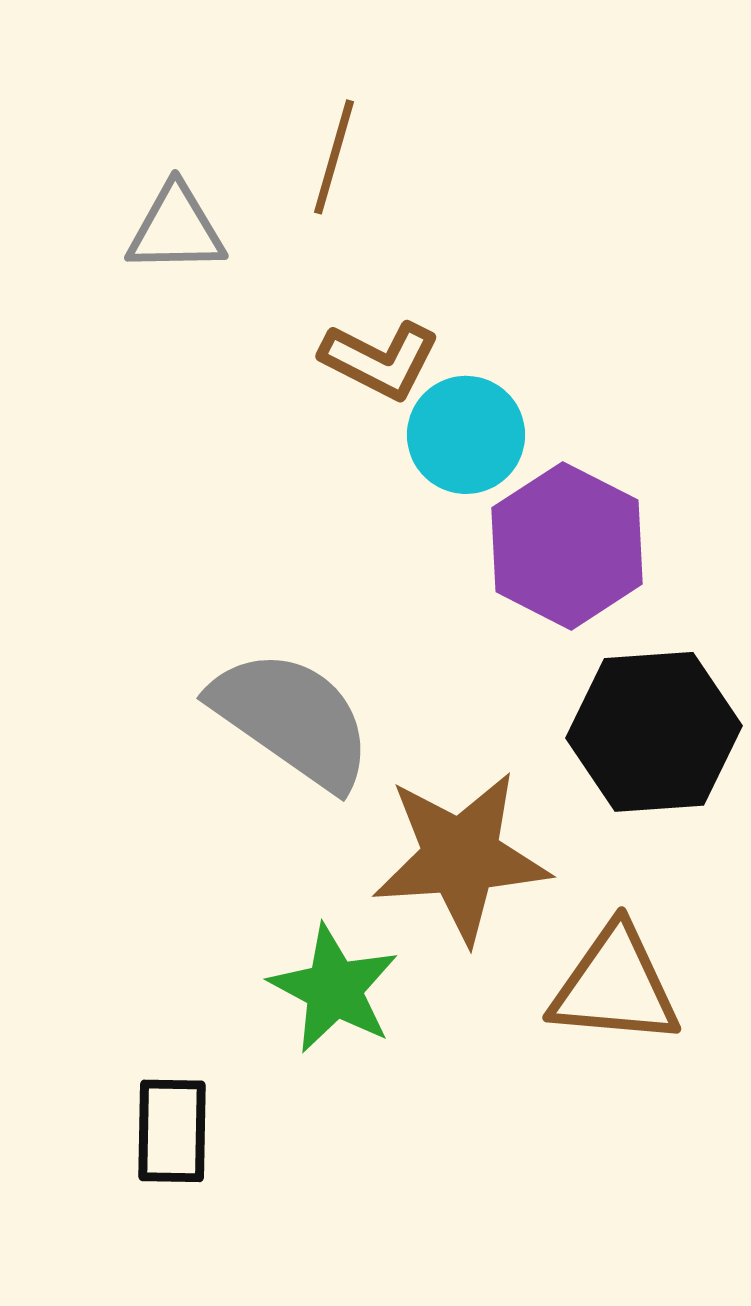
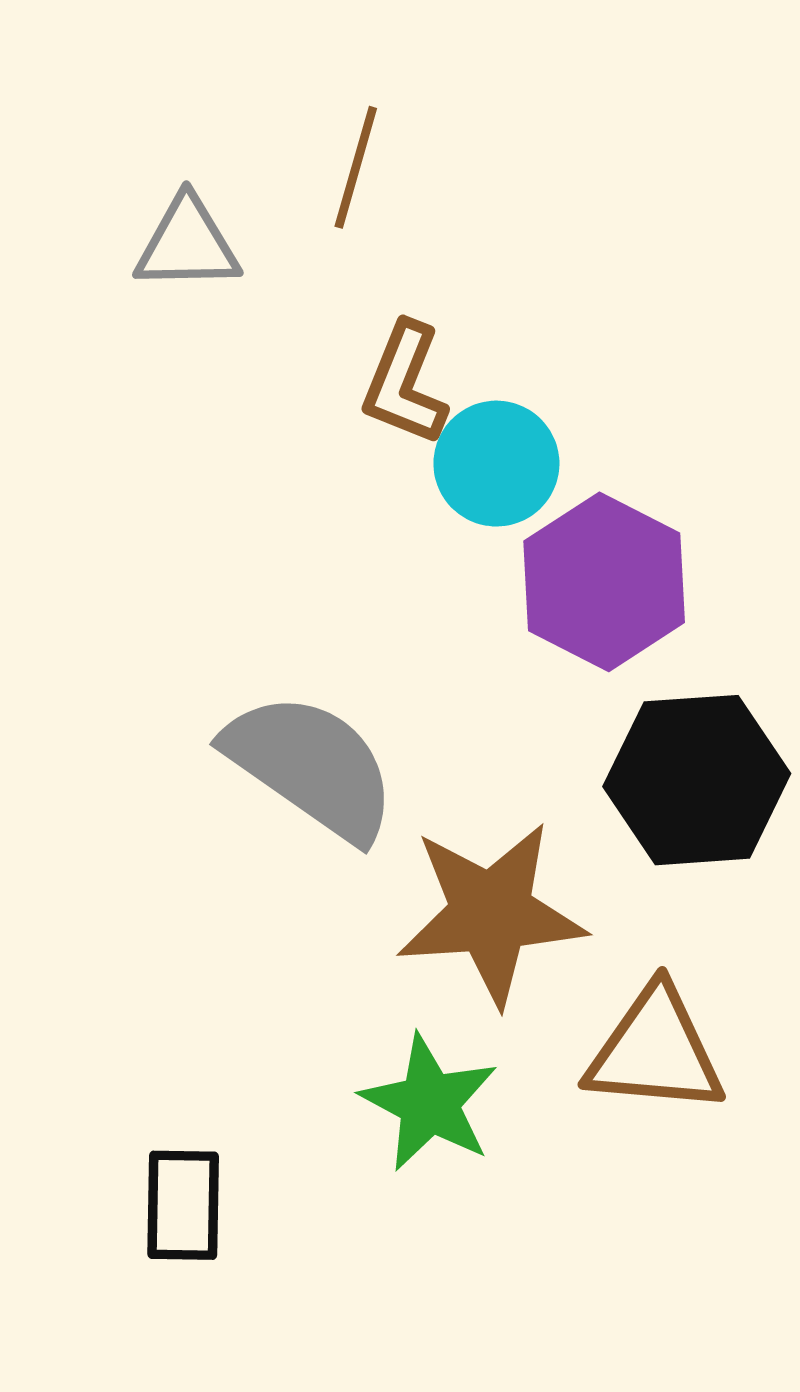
brown L-shape: (380, 360) -> (405, 384), turned 85
green star: (334, 989) -> (429, 1103), moved

